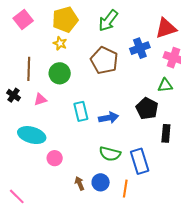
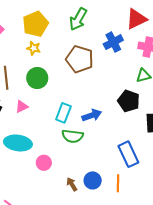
cyan rectangle: (81, 111) -> (63, 113), turned 42
green semicircle: (110, 154) -> (73, 136), moved

